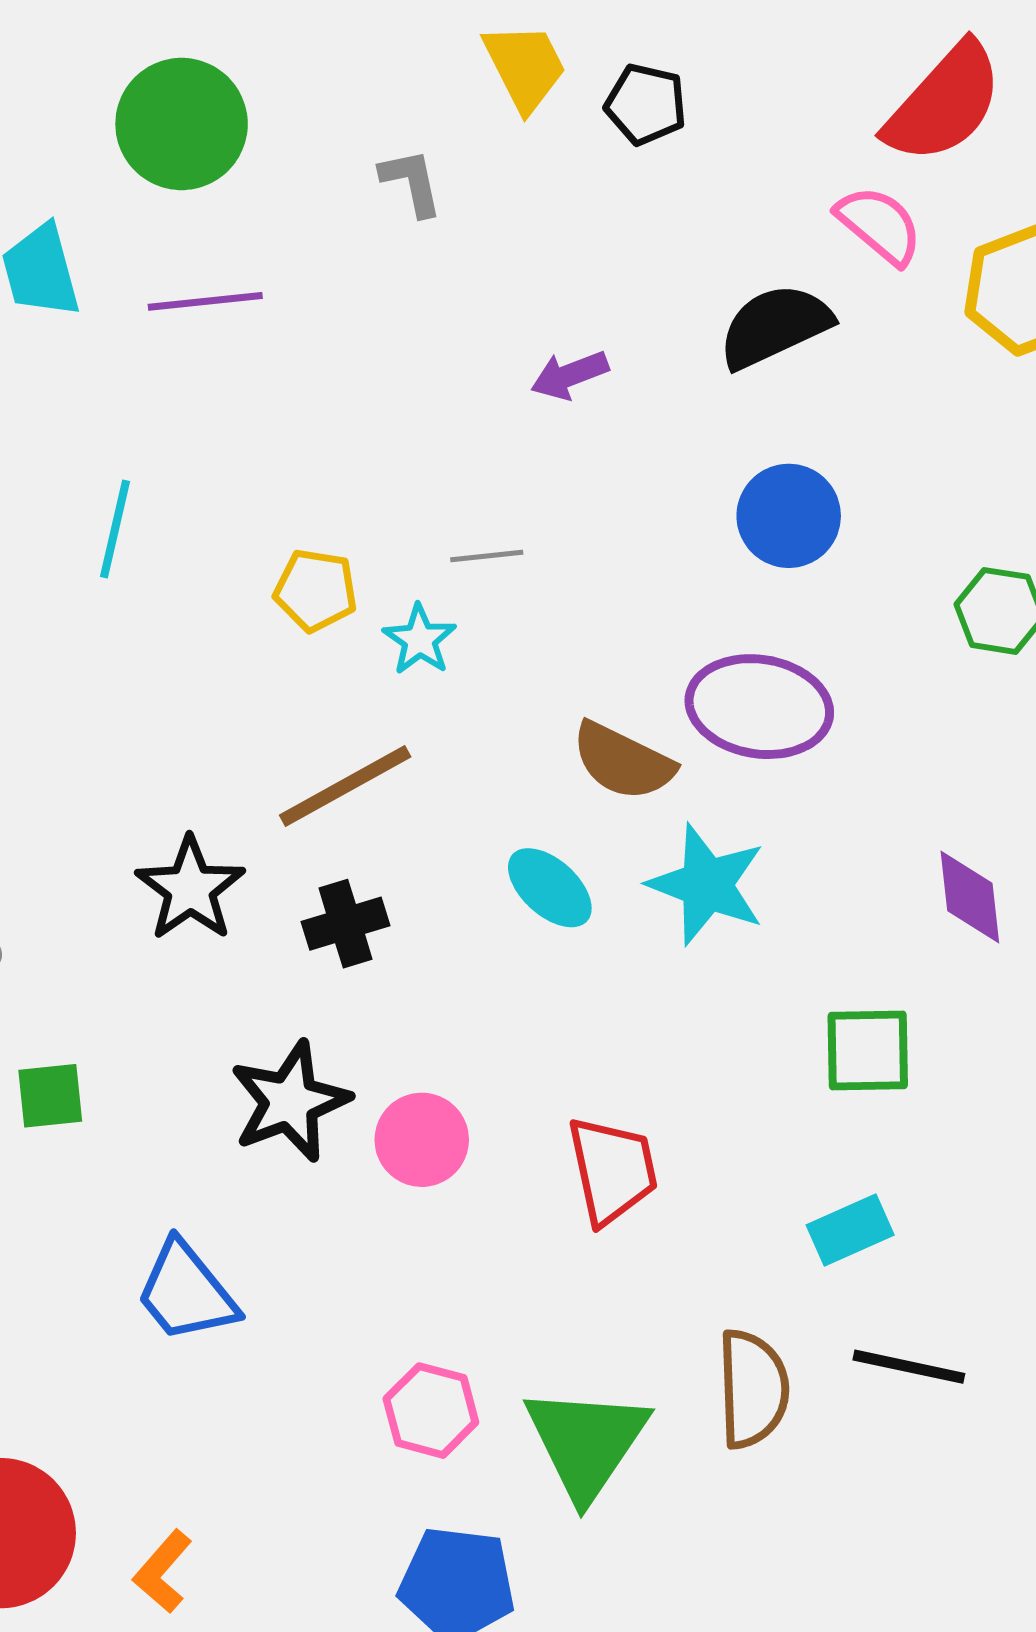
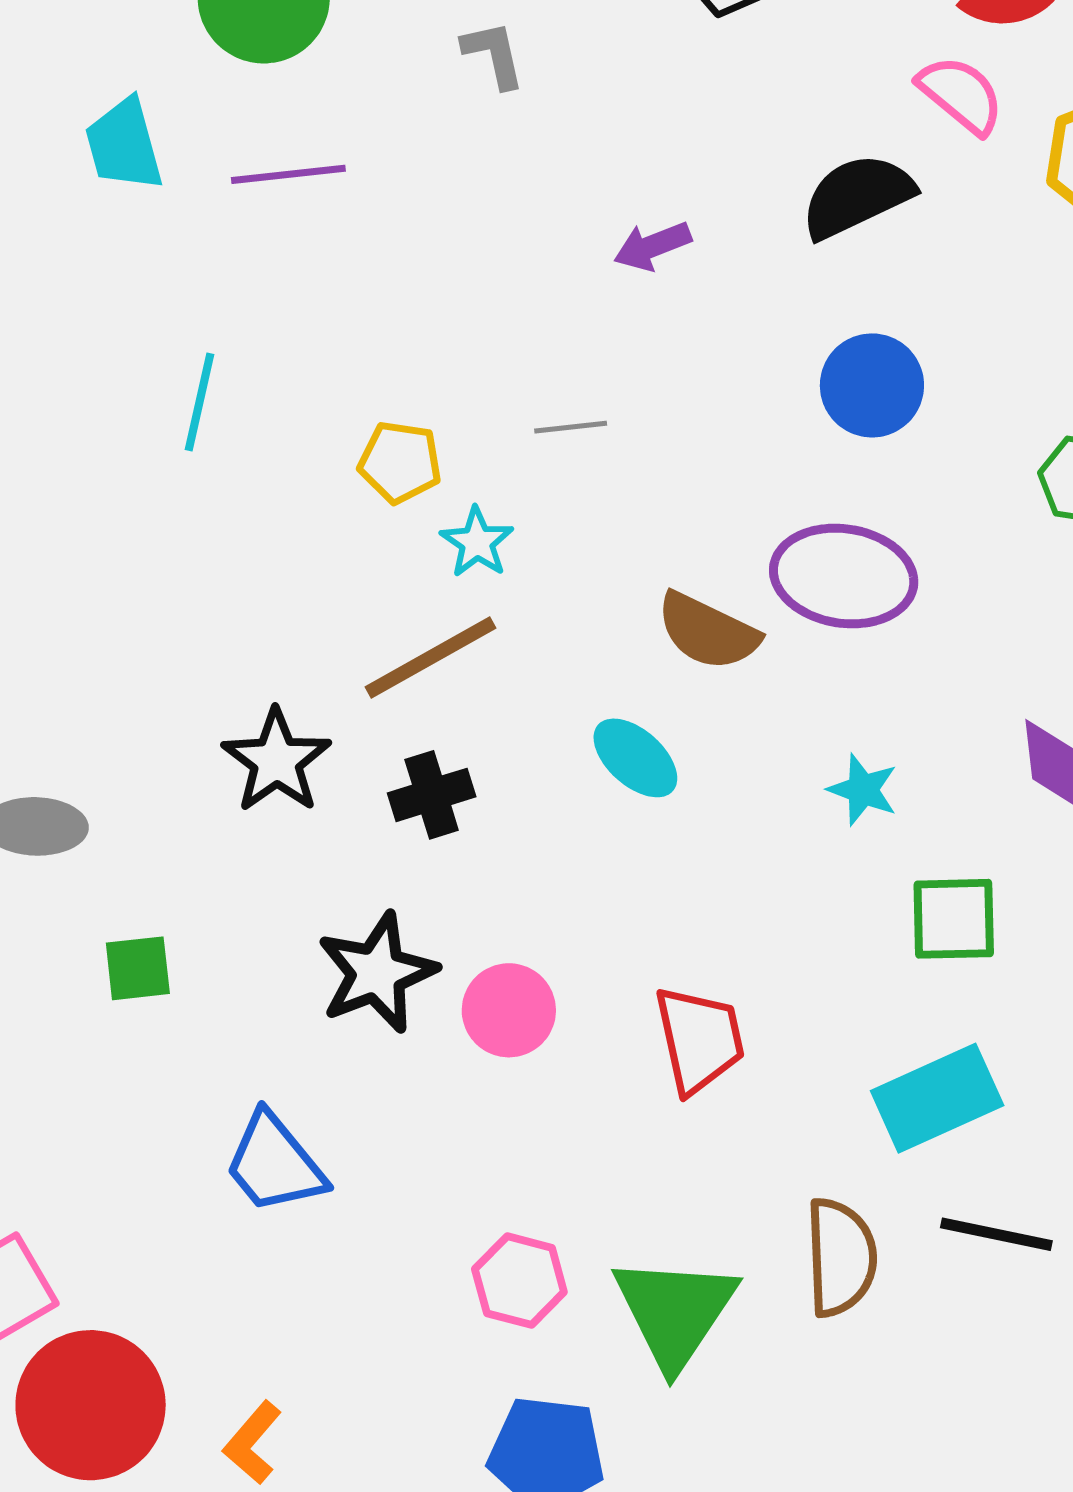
cyan star: (420, 640) -> (477, 542), moved
cyan star: (707, 885) -> (863, 790), moved, size x0.6
cyan rectangle: (850, 1230) -> (937, 1098), size x1.5

